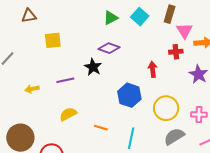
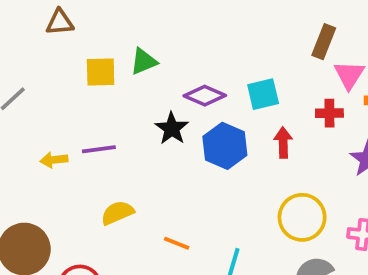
cyan square: (140, 17) -> (263, 94), moved, turned 30
green triangle: (111, 18) -> (144, 61), moved
purple line: (65, 80) -> (99, 149), moved
blue hexagon: (129, 95) -> (225, 146), moved

